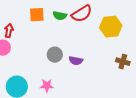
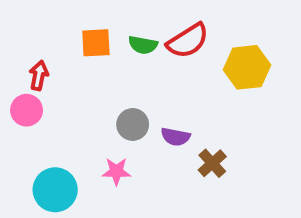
brown cross: (123, 62) -> (212, 163), moved, turned 32
pink star: (47, 86) -> (116, 171), moved

